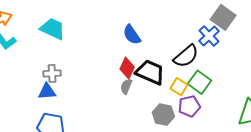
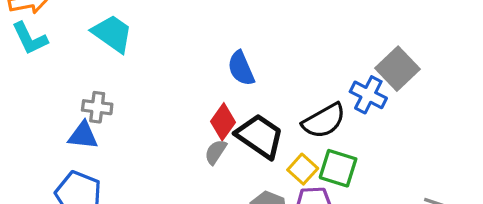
blue cross: (209, 36) -> (368, 95), turned -30
green square: (200, 82) -> (338, 168), turned -30

